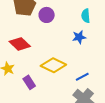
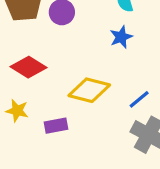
purple rectangle: (29, 82) -> (56, 126), turned -56

